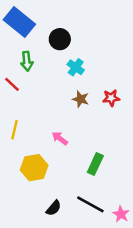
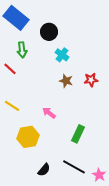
yellow line: (14, 130) -> (12, 106), turned -70

